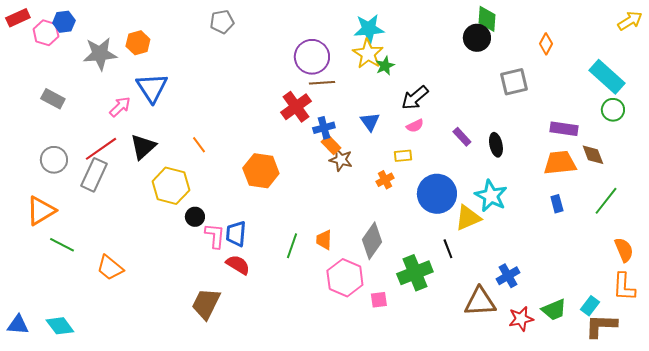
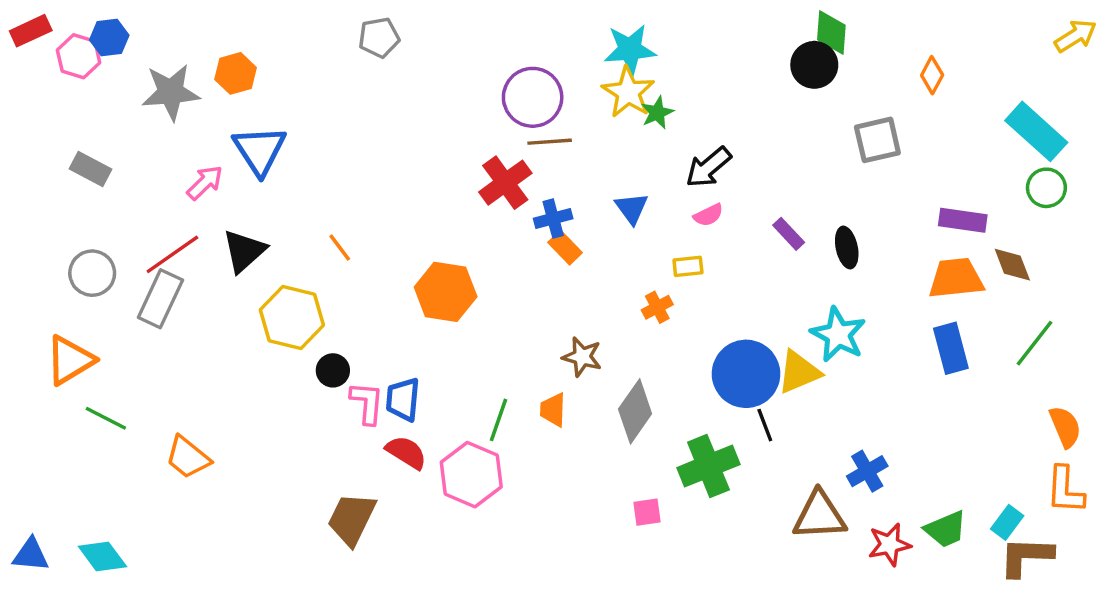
brown star: (341, 160) -> (582, 357), moved
blue circle: (437, 194) -> (746, 374), moved
blue rectangle: (557, 204) -> (951, 348), size x1.6
pink hexagon: (345, 278) -> (471, 475), moved

